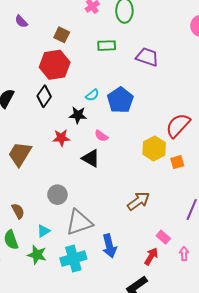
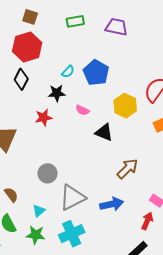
yellow hexagon: (154, 148) -> (125, 106), moved
black triangle: (91, 158) -> (104, 132), moved
blue arrow: (109, 246) -> (112, 204), moved, turned -80

